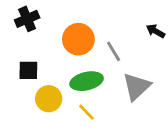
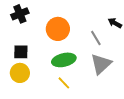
gray line: (114, 51) -> (96, 38), moved
yellow circle: (49, 99) -> (20, 73), moved

